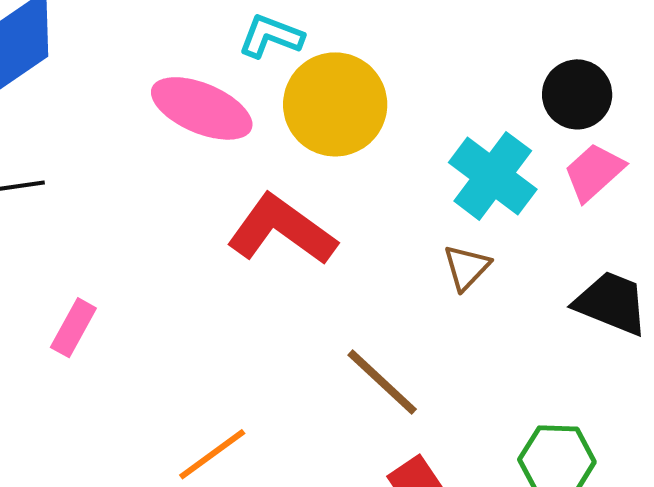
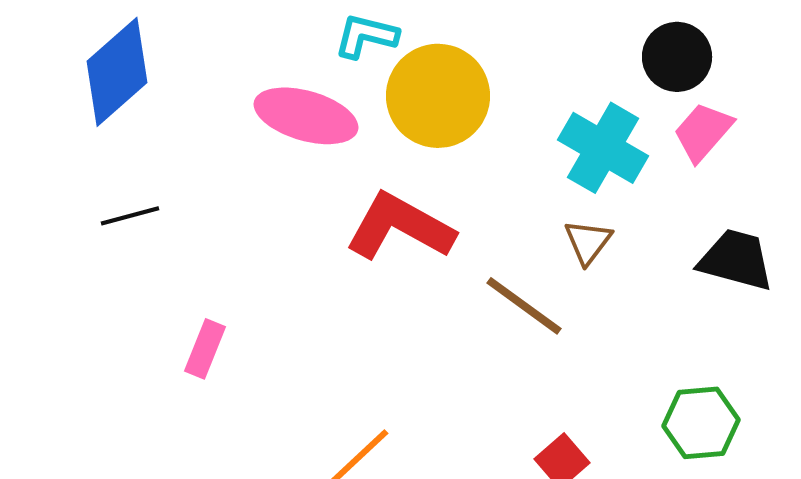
brown line: (382, 382) -> (524, 306), moved

